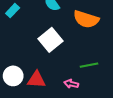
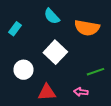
white circle: (13, 76) -> (23, 70), moved

